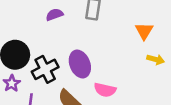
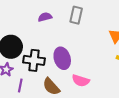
black cross: (45, 69) -> (34, 60), turned 30

